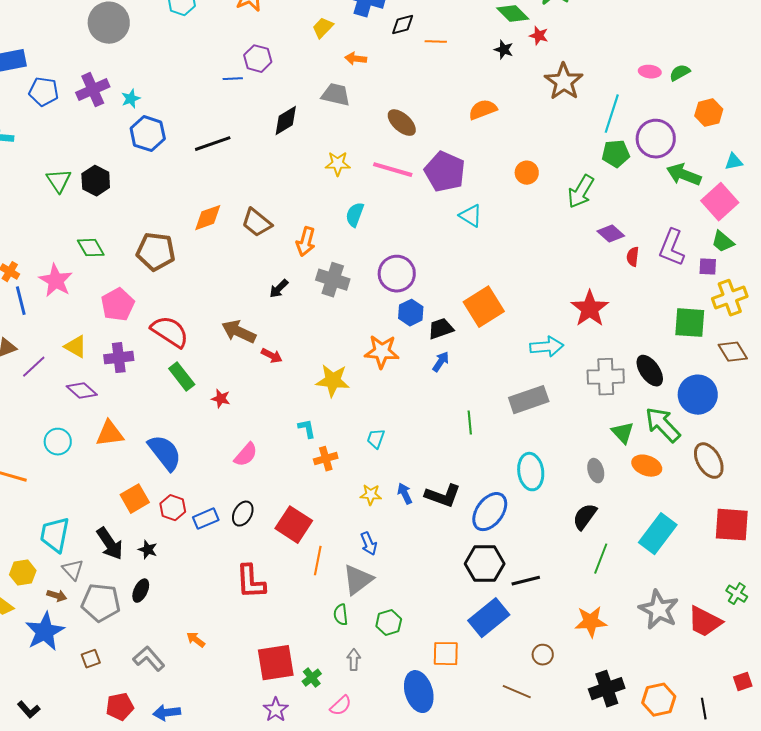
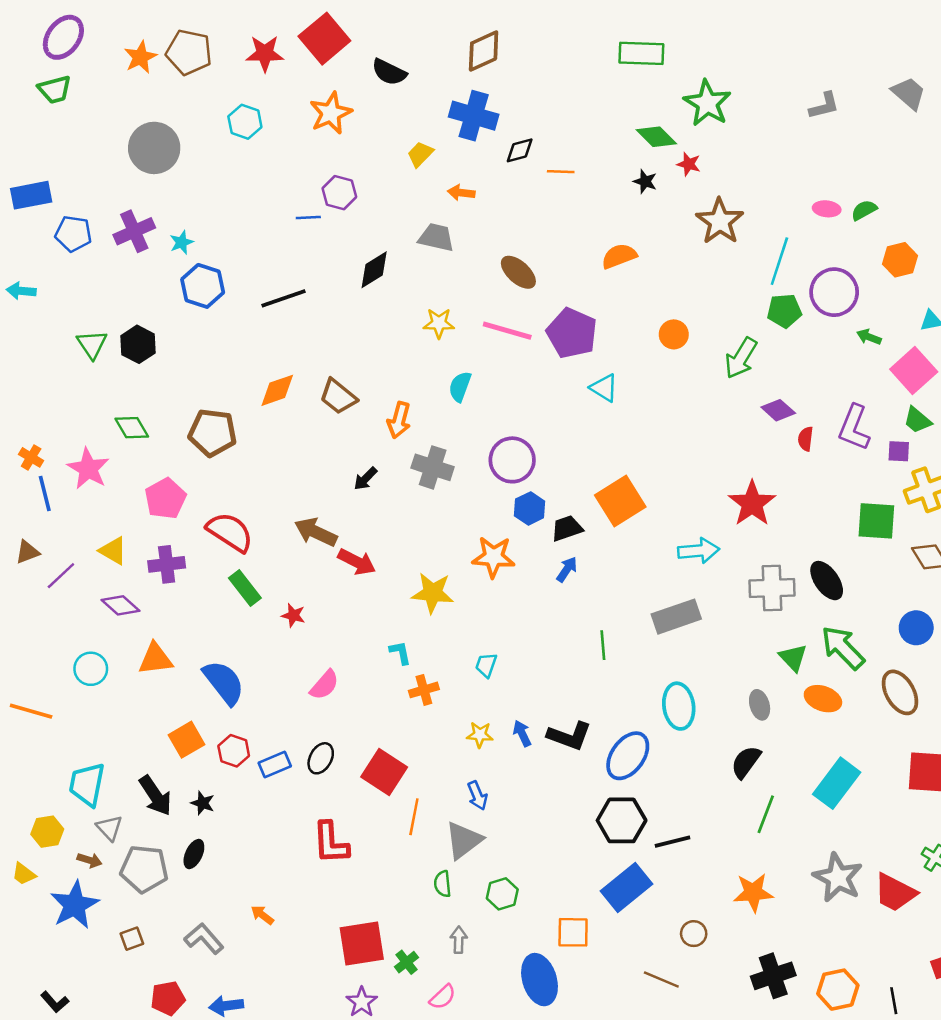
green arrow: (684, 175) -> (869, 337), size x0.6
red arrow: (272, 356) -> (357, 562), size x1.4
blue circle: (698, 395) -> (916, 628), moved, size x0.7

